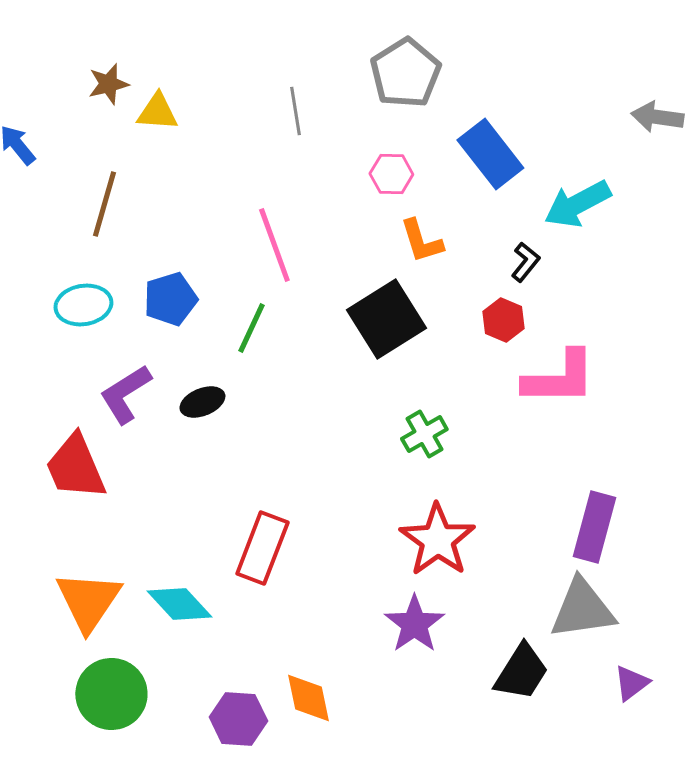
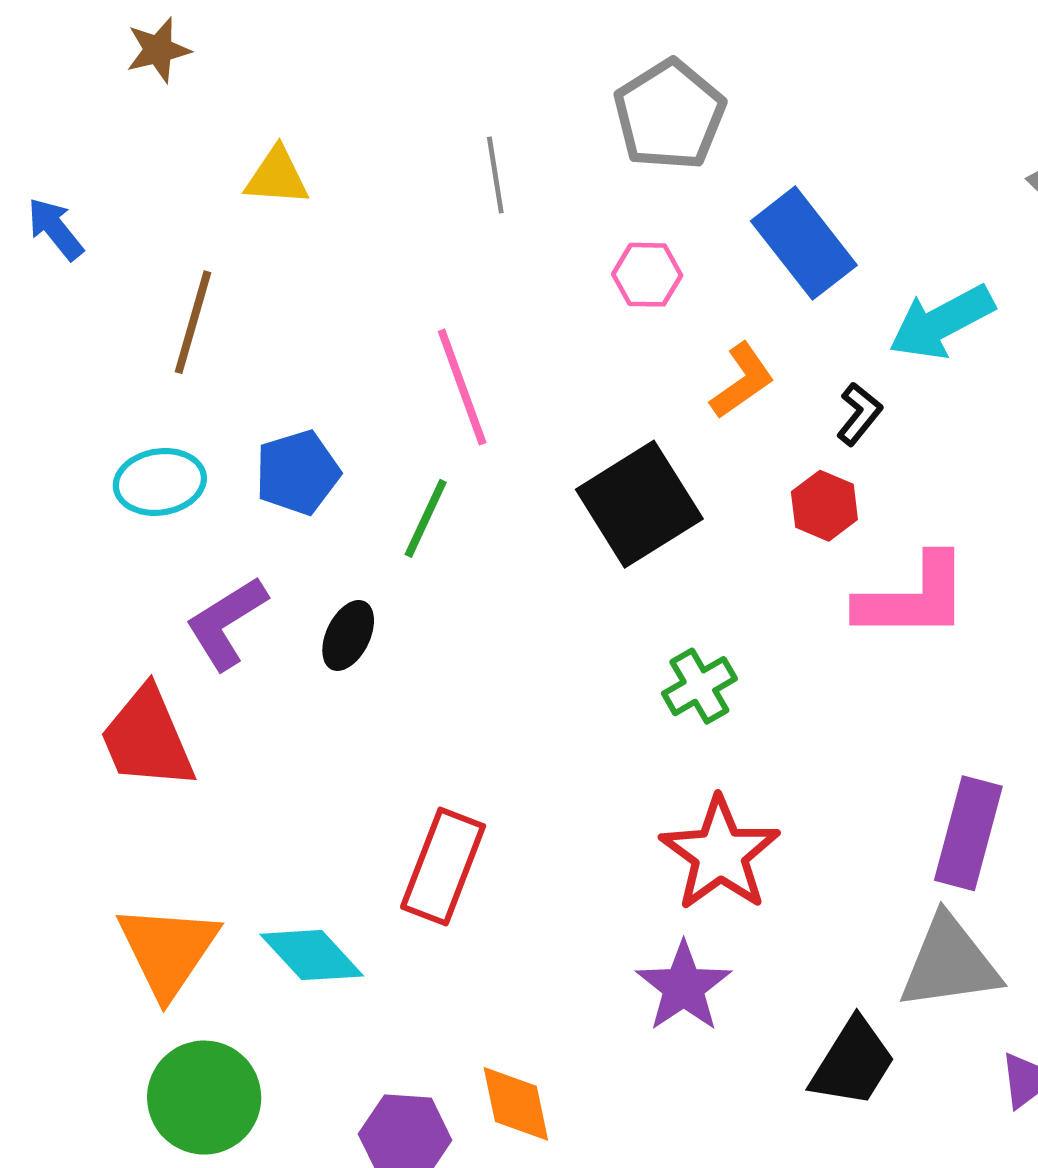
brown star: (108, 84) -> (158, 50), moved
orange L-shape: (421, 241) -> (742, 381), moved, turned -108
black ellipse: (202, 402) -> (348, 635), turned -42

